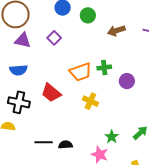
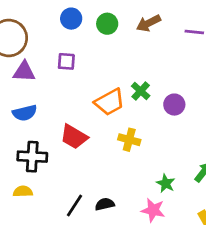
brown arrow: (116, 31) -> (148, 23), moved
purple square: (54, 38) -> (66, 61), turned -32
green cross: (104, 67) -> (141, 91), turned -32
black line: (44, 142) -> (74, 206), turned -48

